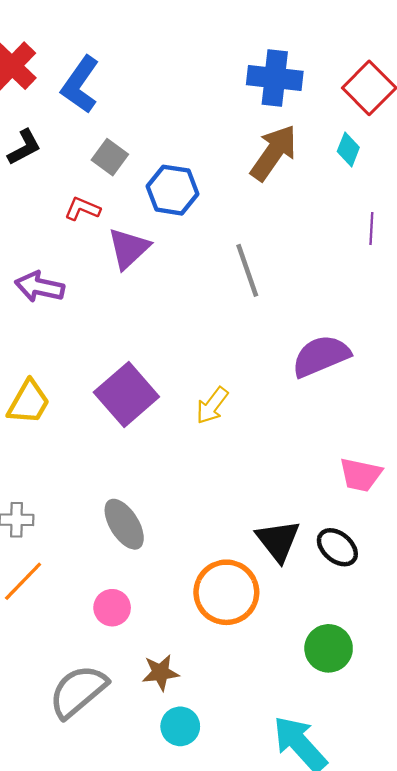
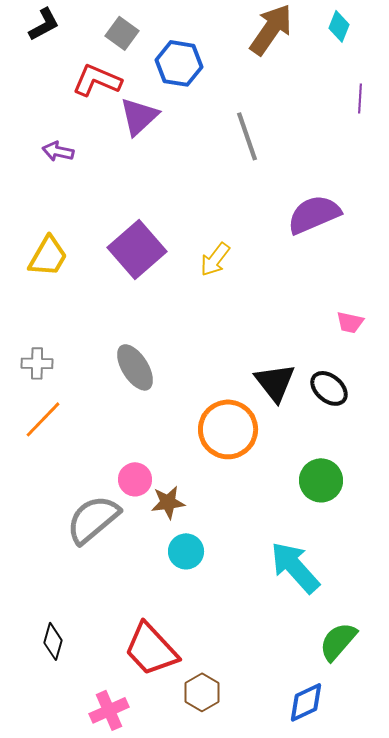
red L-shape: (82, 209) -> (97, 80), size x1.5
purple arrow: (40, 287) -> (58, 151), size x0.7
pink trapezoid: (360, 475) -> (350, 322), size x0.7
pink circle: (112, 608) -> (135, 479), moved

